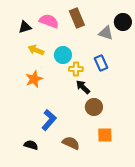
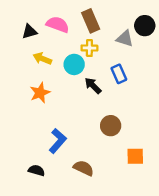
yellow cross: (76, 69) -> (89, 48), moved
black arrow: (83, 87) -> (93, 86), moved
orange square: (105, 135) -> (135, 156), moved

